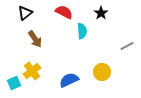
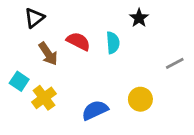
red semicircle: (64, 12) -> (78, 41), moved
cyan square: (14, 83) -> (19, 81), moved, turned -32

